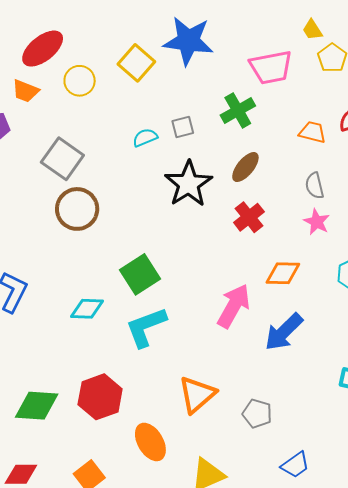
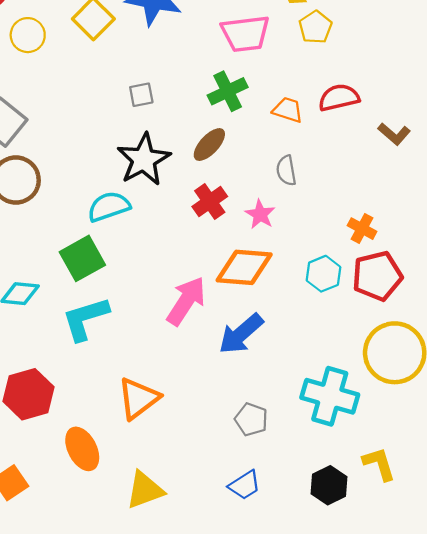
green cross: (238, 111) -> (228, 91), moved
cyan semicircle: (145, 138) -> (109, 207), moved, size x1.5
pink star: (317, 222) -> (260, 214), moved
orange diamond: (283, 273) -> (244, 267), size x1.4
gray pentagon: (257, 414) -> (251, 419), moved

